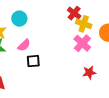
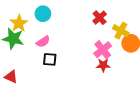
yellow cross: (84, 24) -> (121, 31), moved
red star: (89, 73) -> (103, 65), moved

